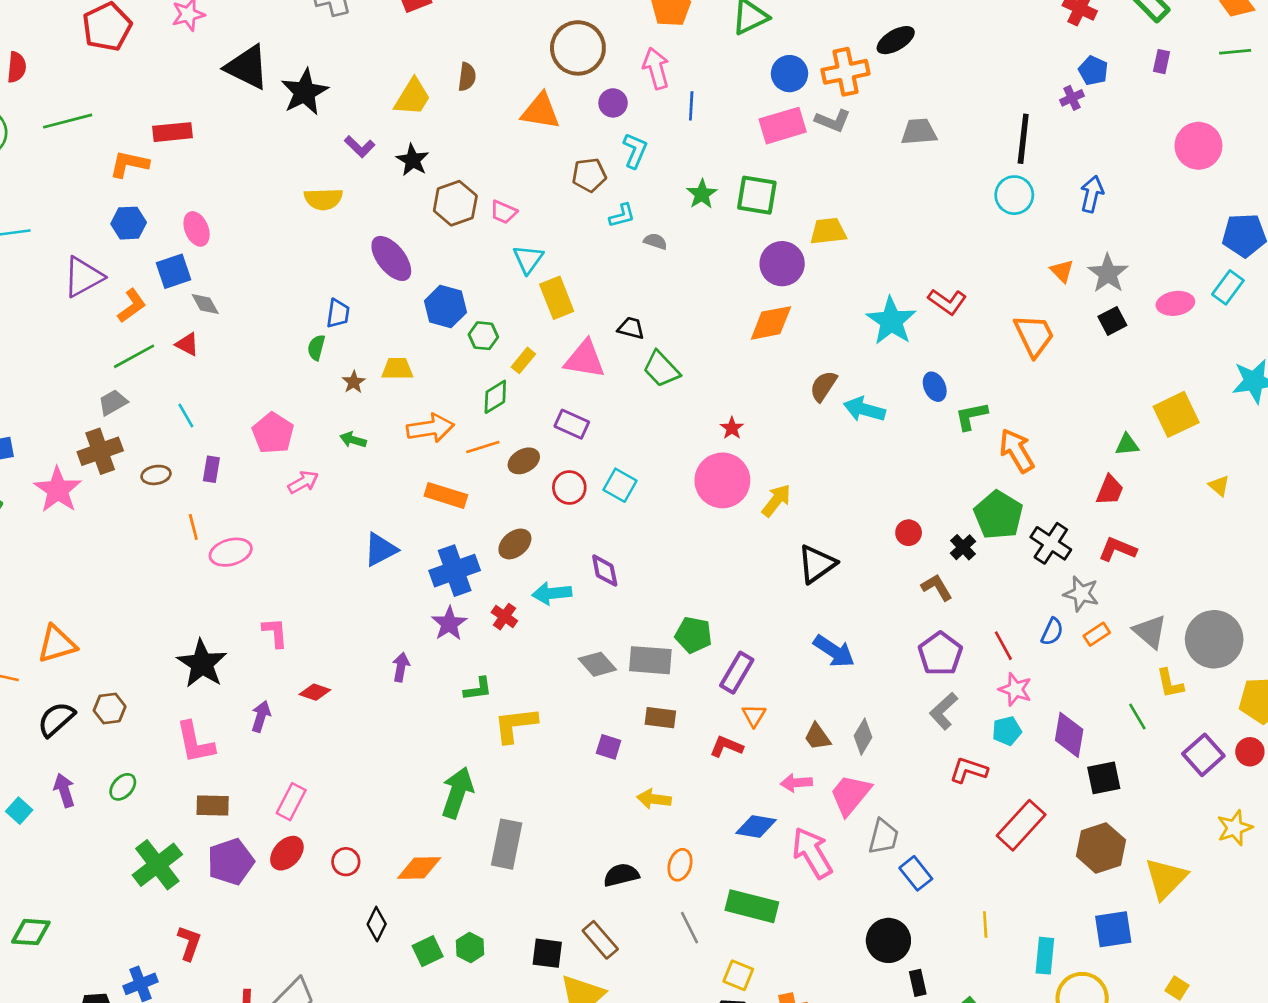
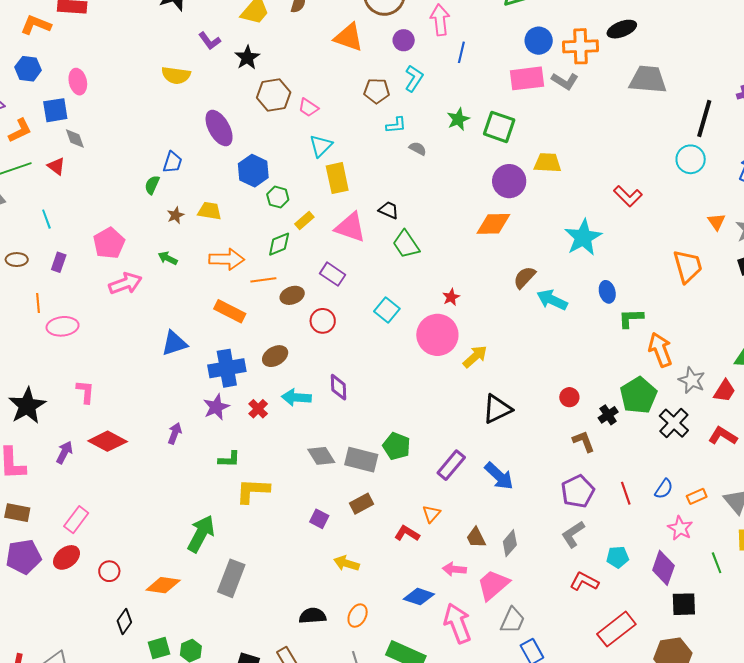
gray trapezoid: (919, 132) -> (648, 80), moved, size x1.4
red L-shape: (947, 302) -> (628, 196), moved
pink arrow: (303, 482) -> (125, 283), size x1.4
cyan square: (620, 485) -> (387, 310), moved
gray star: (1081, 594) -> (692, 380), moved
purple rectangle: (737, 673) -> (451, 465), moved
pink star: (1015, 689) -> (680, 528), moved
red diamond: (315, 692) -> (108, 441), size x1.6
brown rectangle: (660, 718) -> (362, 504), turned -45

